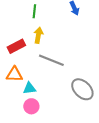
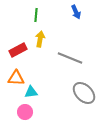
gray line: (51, 60) -> (70, 58), moved
pink circle: (31, 106) -> (25, 112), moved

